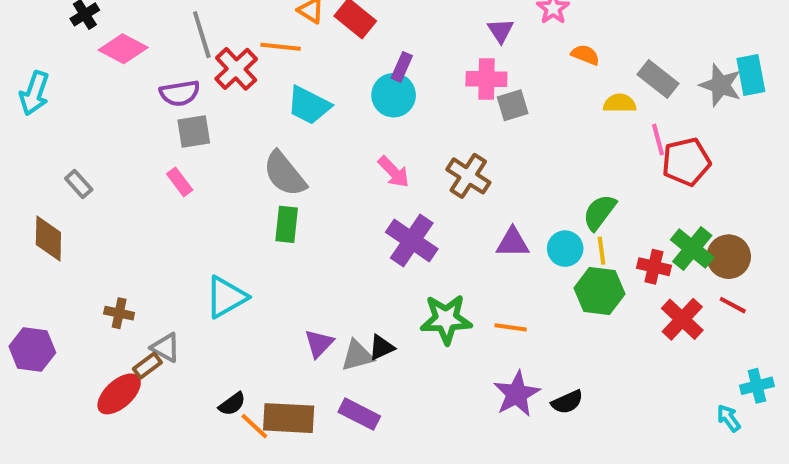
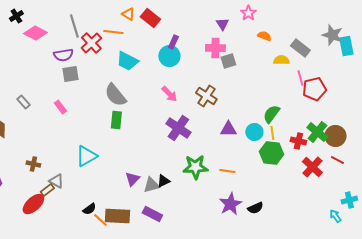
gray star: (721, 85) -> (332, 35), moved
pink rectangle: (180, 182) -> (60, 107), moved
gray rectangle: (79, 184) -> (23, 102), moved

